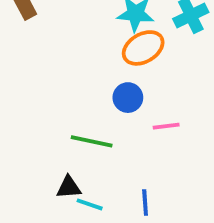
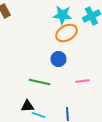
pink line: (166, 126) -> (82, 81), moved

